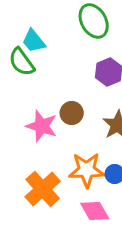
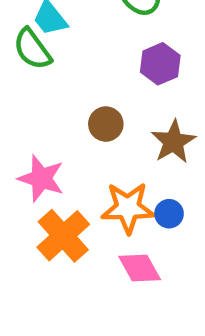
pink star: (42, 126) -> (41, 178), moved

